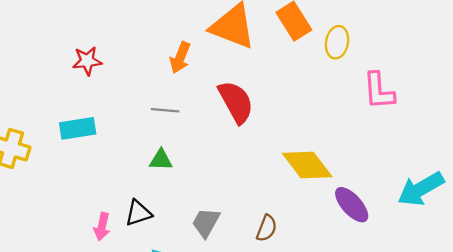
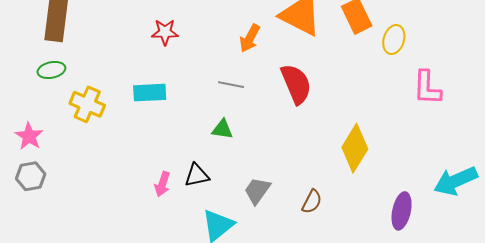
yellow diamond: (307, 165) -> (355, 148), turned 63
purple ellipse: (352, 205) -> (402, 211), moved, turned 48

